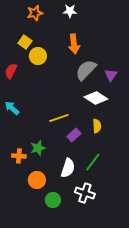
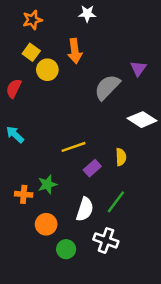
orange star: (35, 13) -> (32, 20), moved
orange arrow: (74, 44) -> (75, 51), moved
purple triangle: (111, 75) -> (138, 68), moved
white diamond: (96, 98) -> (142, 120), moved

